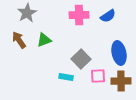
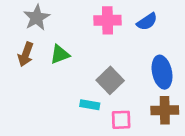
brown arrow: (19, 40) -> (26, 54), turned -126
pink square: (98, 76) -> (121, 120), moved

